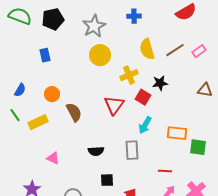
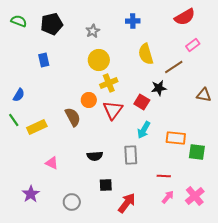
green semicircle: (20, 16) -> (19, 21), size x0.7
gray star: (94, 26) -> (93, 31), size x0.6
brown line: (175, 50) -> (174, 67), moved
pink rectangle: (199, 51) -> (193, 45), moved
yellow cross: (129, 75) -> (109, 83), moved
orange circle: (52, 94) -> (89, 100), moved

